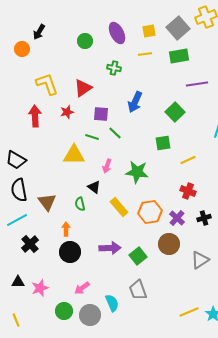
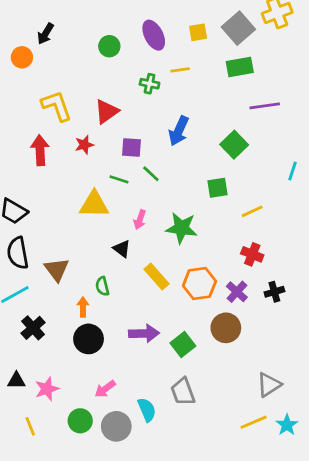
yellow line: (145, 54) -> (180, 70), moved
green semicircle: (80, 204) -> (102, 286), moved
gray triangle: (200, 260) -> (269, 385), moved
yellow line: (16, 320) -> (30, 426), moved

